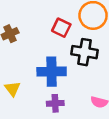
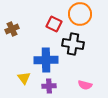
yellow triangle: (12, 89) -> (24, 78), moved

